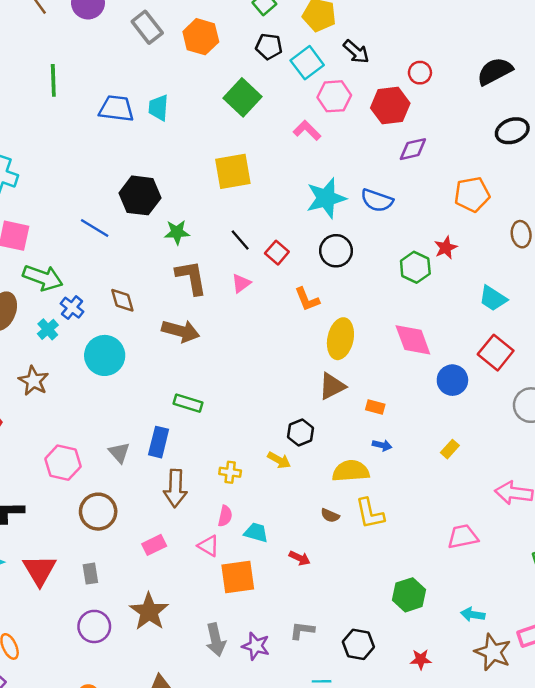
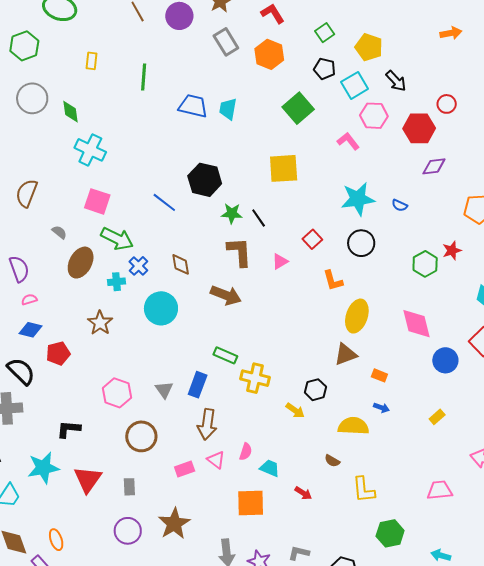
blue semicircle: (377, 200) -> (400, 205), size x0.6
black line: (240, 240) -> (259, 218), moved
cyan cross: (48, 329) -> (116, 282), turned 30
yellow cross: (230, 472) -> (255, 378), moved, size x1.6
yellow L-shape: (370, 513) -> (364, 490), moved
pink triangle: (208, 546) -> (216, 460), moved

